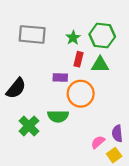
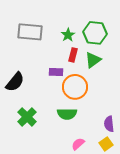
green triangle: (100, 65) -> (93, 60), turned -36
green semicircle: (58, 116) -> (67, 114), moved
pink semicircle: (98, 142) -> (78, 144), moved

